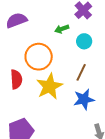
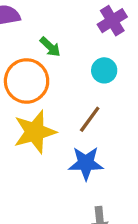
green arrow: (62, 29) -> (50, 47), moved, turned -128

